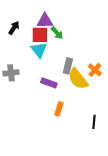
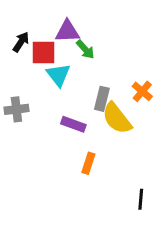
red square: (40, 35) -> (43, 52), moved
orange cross: (95, 70) -> (142, 91), moved
black line: (94, 122) -> (141, 199), moved

